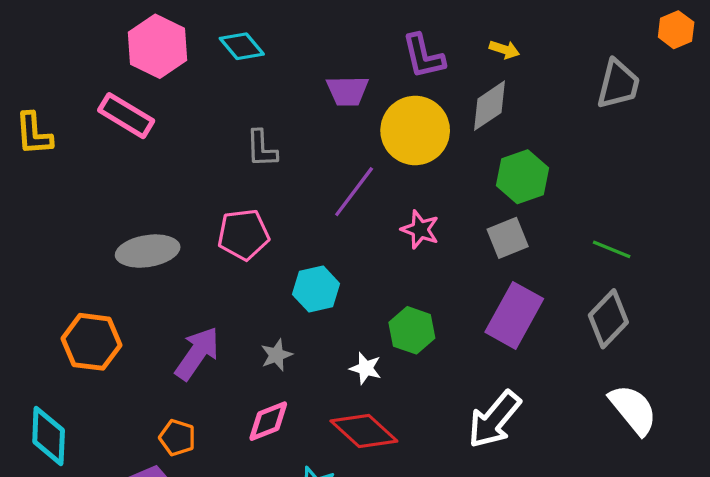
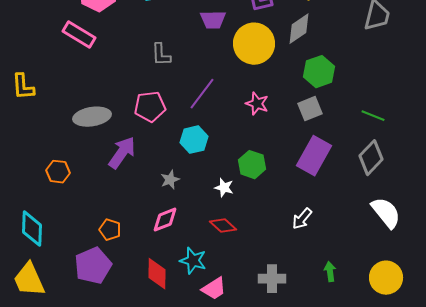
yellow L-shape: (34, 134) -> (23, 87), moved
purple line: (354, 192) -> (202, 94), moved
orange hexagon: (91, 342) -> (58, 172), size x0.7
purple arrow: (197, 353) -> (122, 153), moved
white arrow: (494, 419) -> (302, 219), size x0.6
red diamond: (364, 431) -> (223, 226), size x0.7

